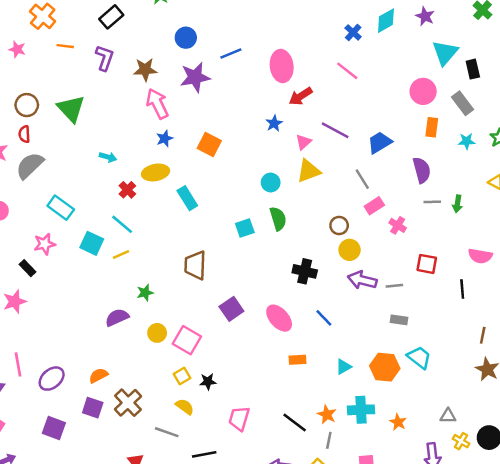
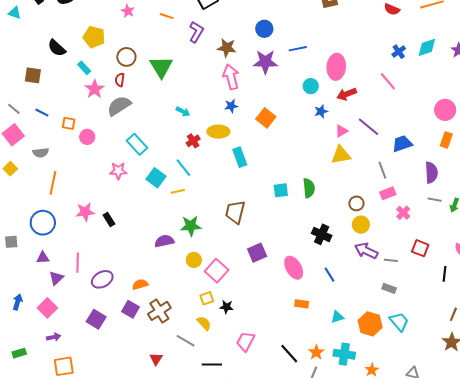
cyan circle: (271, 183) -> (311, 86), moved
black rectangle: (28, 268) -> (109, 220), moved
green star: (145, 293) -> (191, 226), size x1.5

